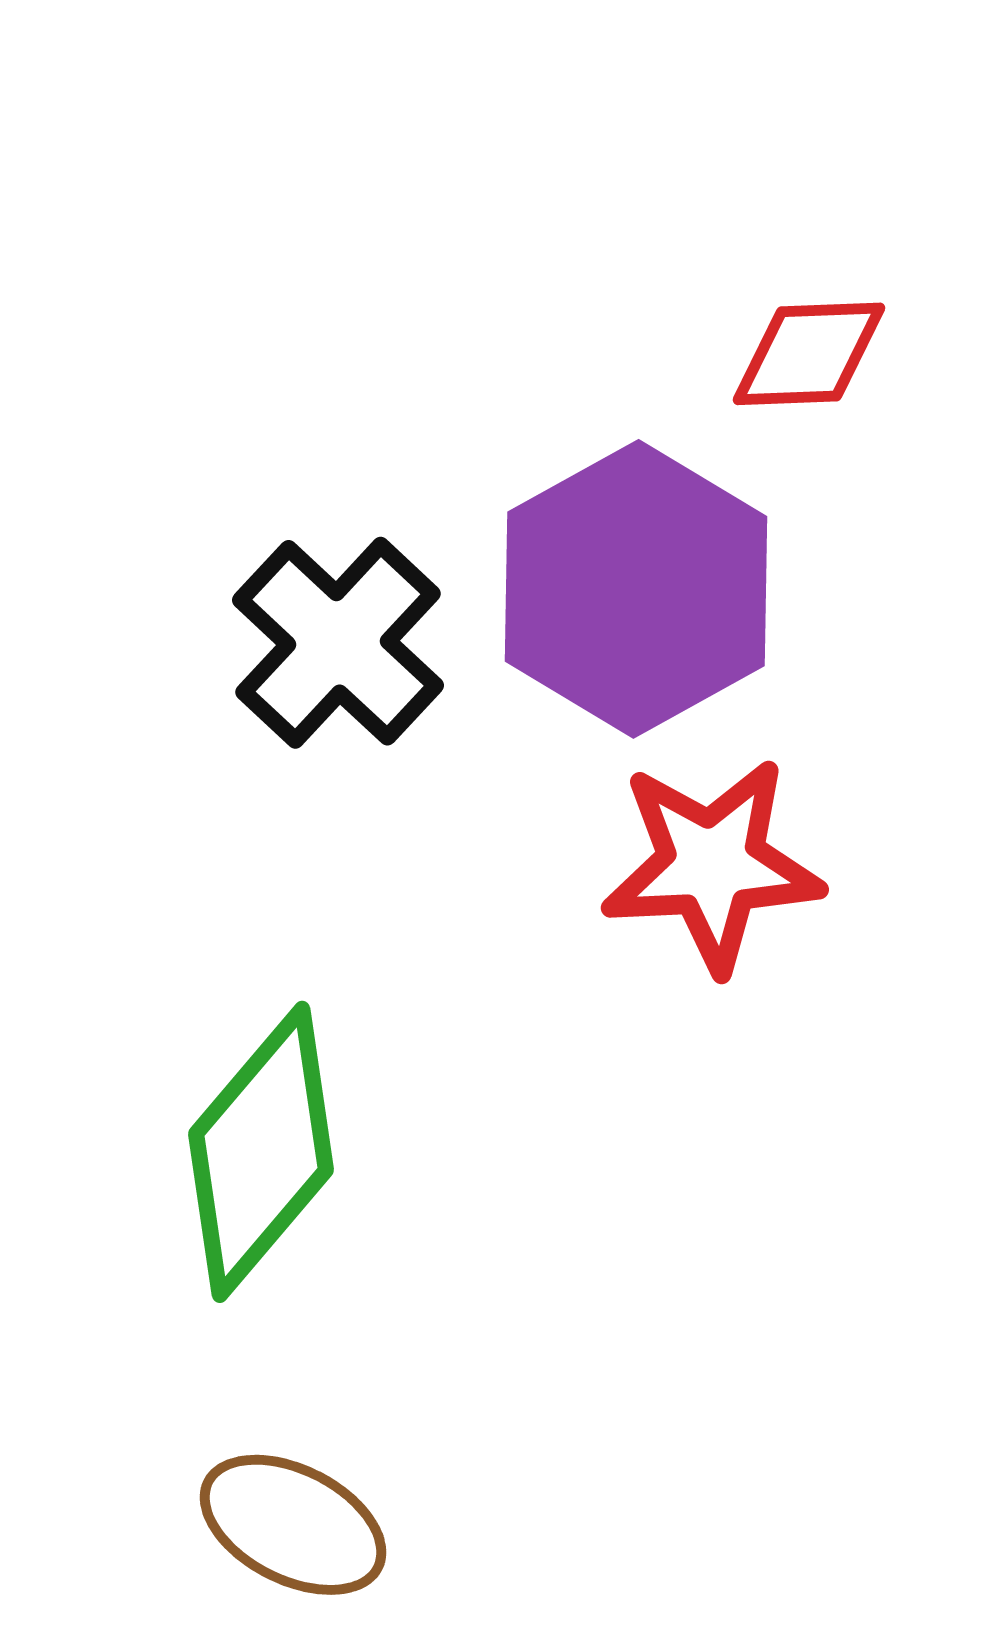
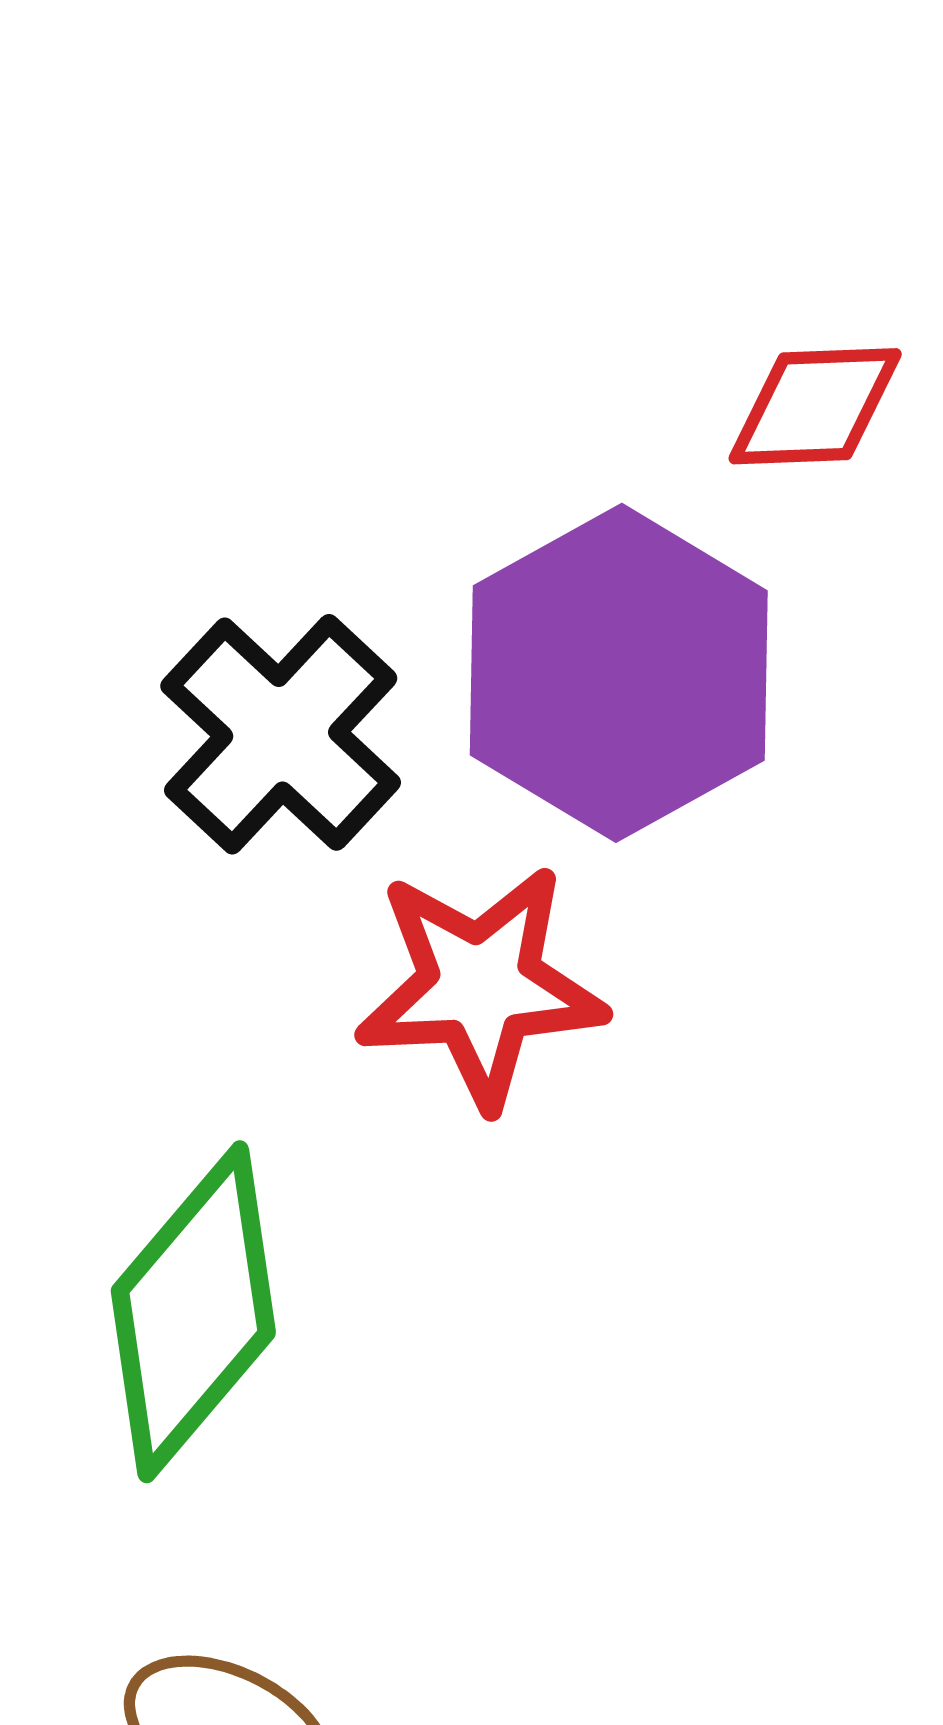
red star: (712, 865) -> (480, 986), moved

